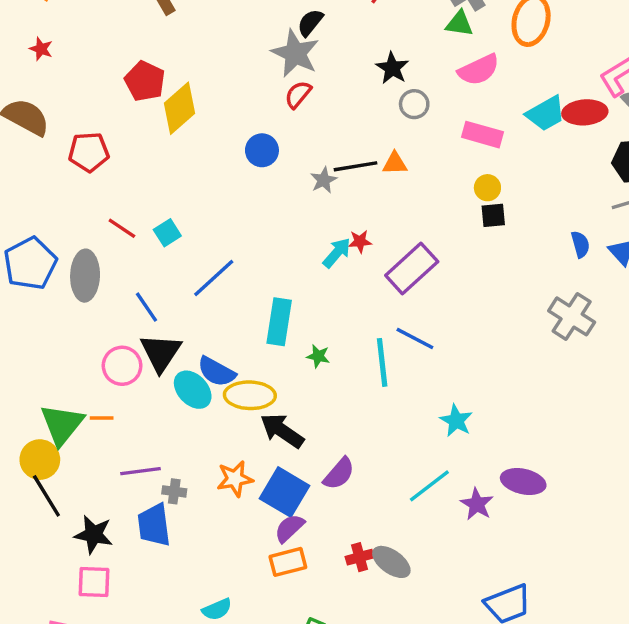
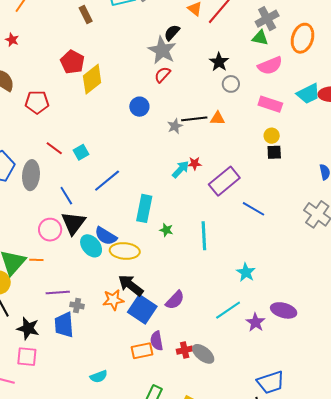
blue line: (415, 338) -> (253, 209), moved
black arrow: (282, 431) -> (131, 285), moved
purple semicircle: (289, 528) -> (157, 341), moved, turned -60

